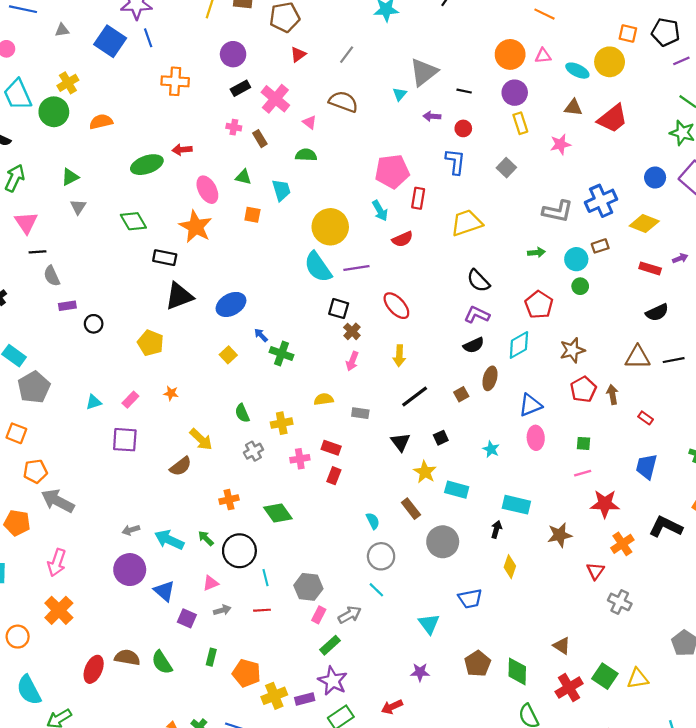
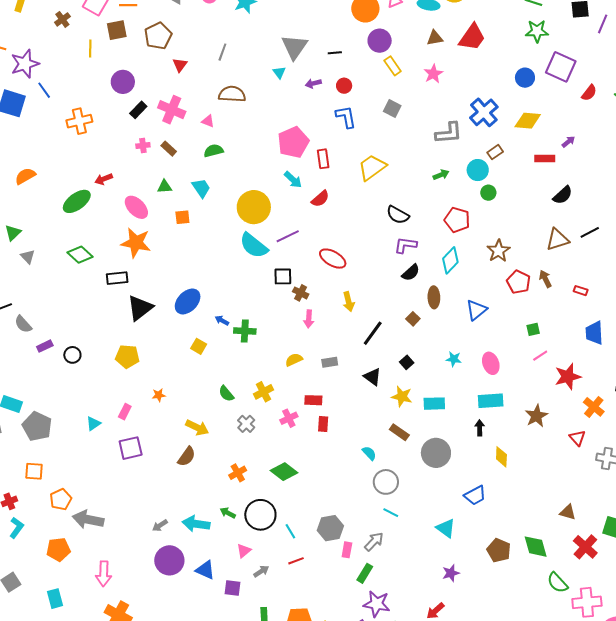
pink ellipse: (536, 438) -> (491, 363), moved

